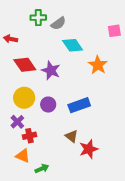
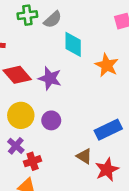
cyan diamond: (73, 45) -> (73, 44), turned 40
blue rectangle: (79, 105) -> (108, 130), moved

